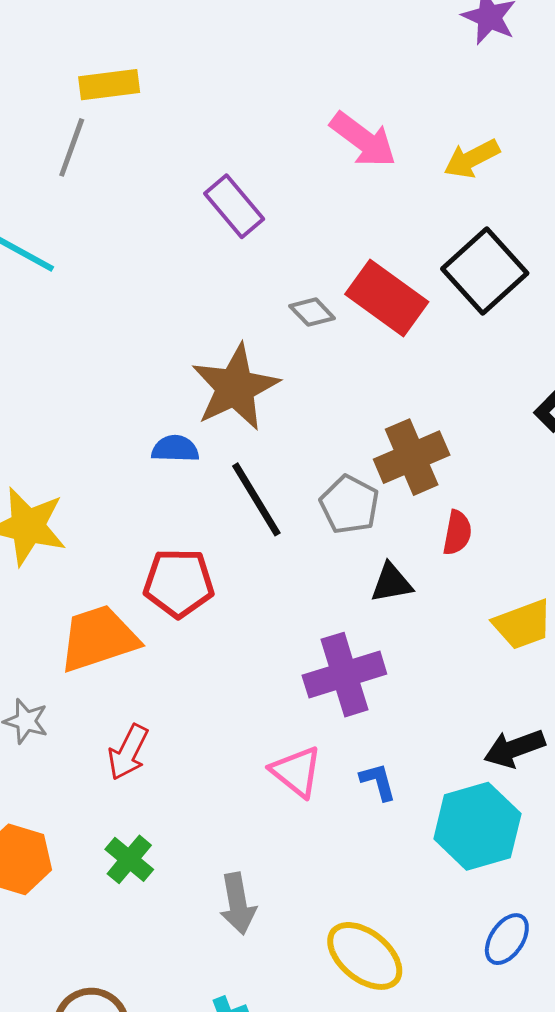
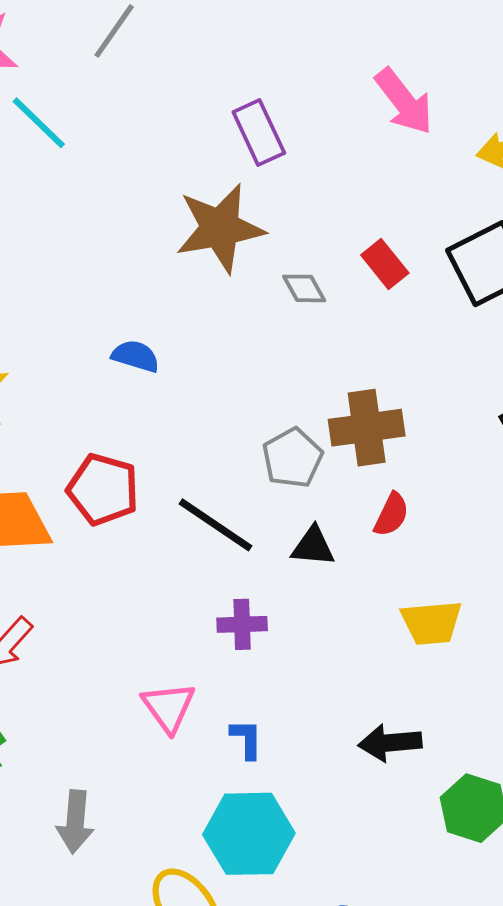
red rectangle: (387, 298) -> (385, 264), size x0.6
gray diamond: (312, 312) -> (304, 288), moved
brown star: (235, 387) -> (220, 228), moved
black line: (256, 499) -> (215, 525), moved, turned -40
purple cross: (344, 675) -> (242, 624), size x0.6
cyan hexagon: (477, 826) -> (249, 834), moved

